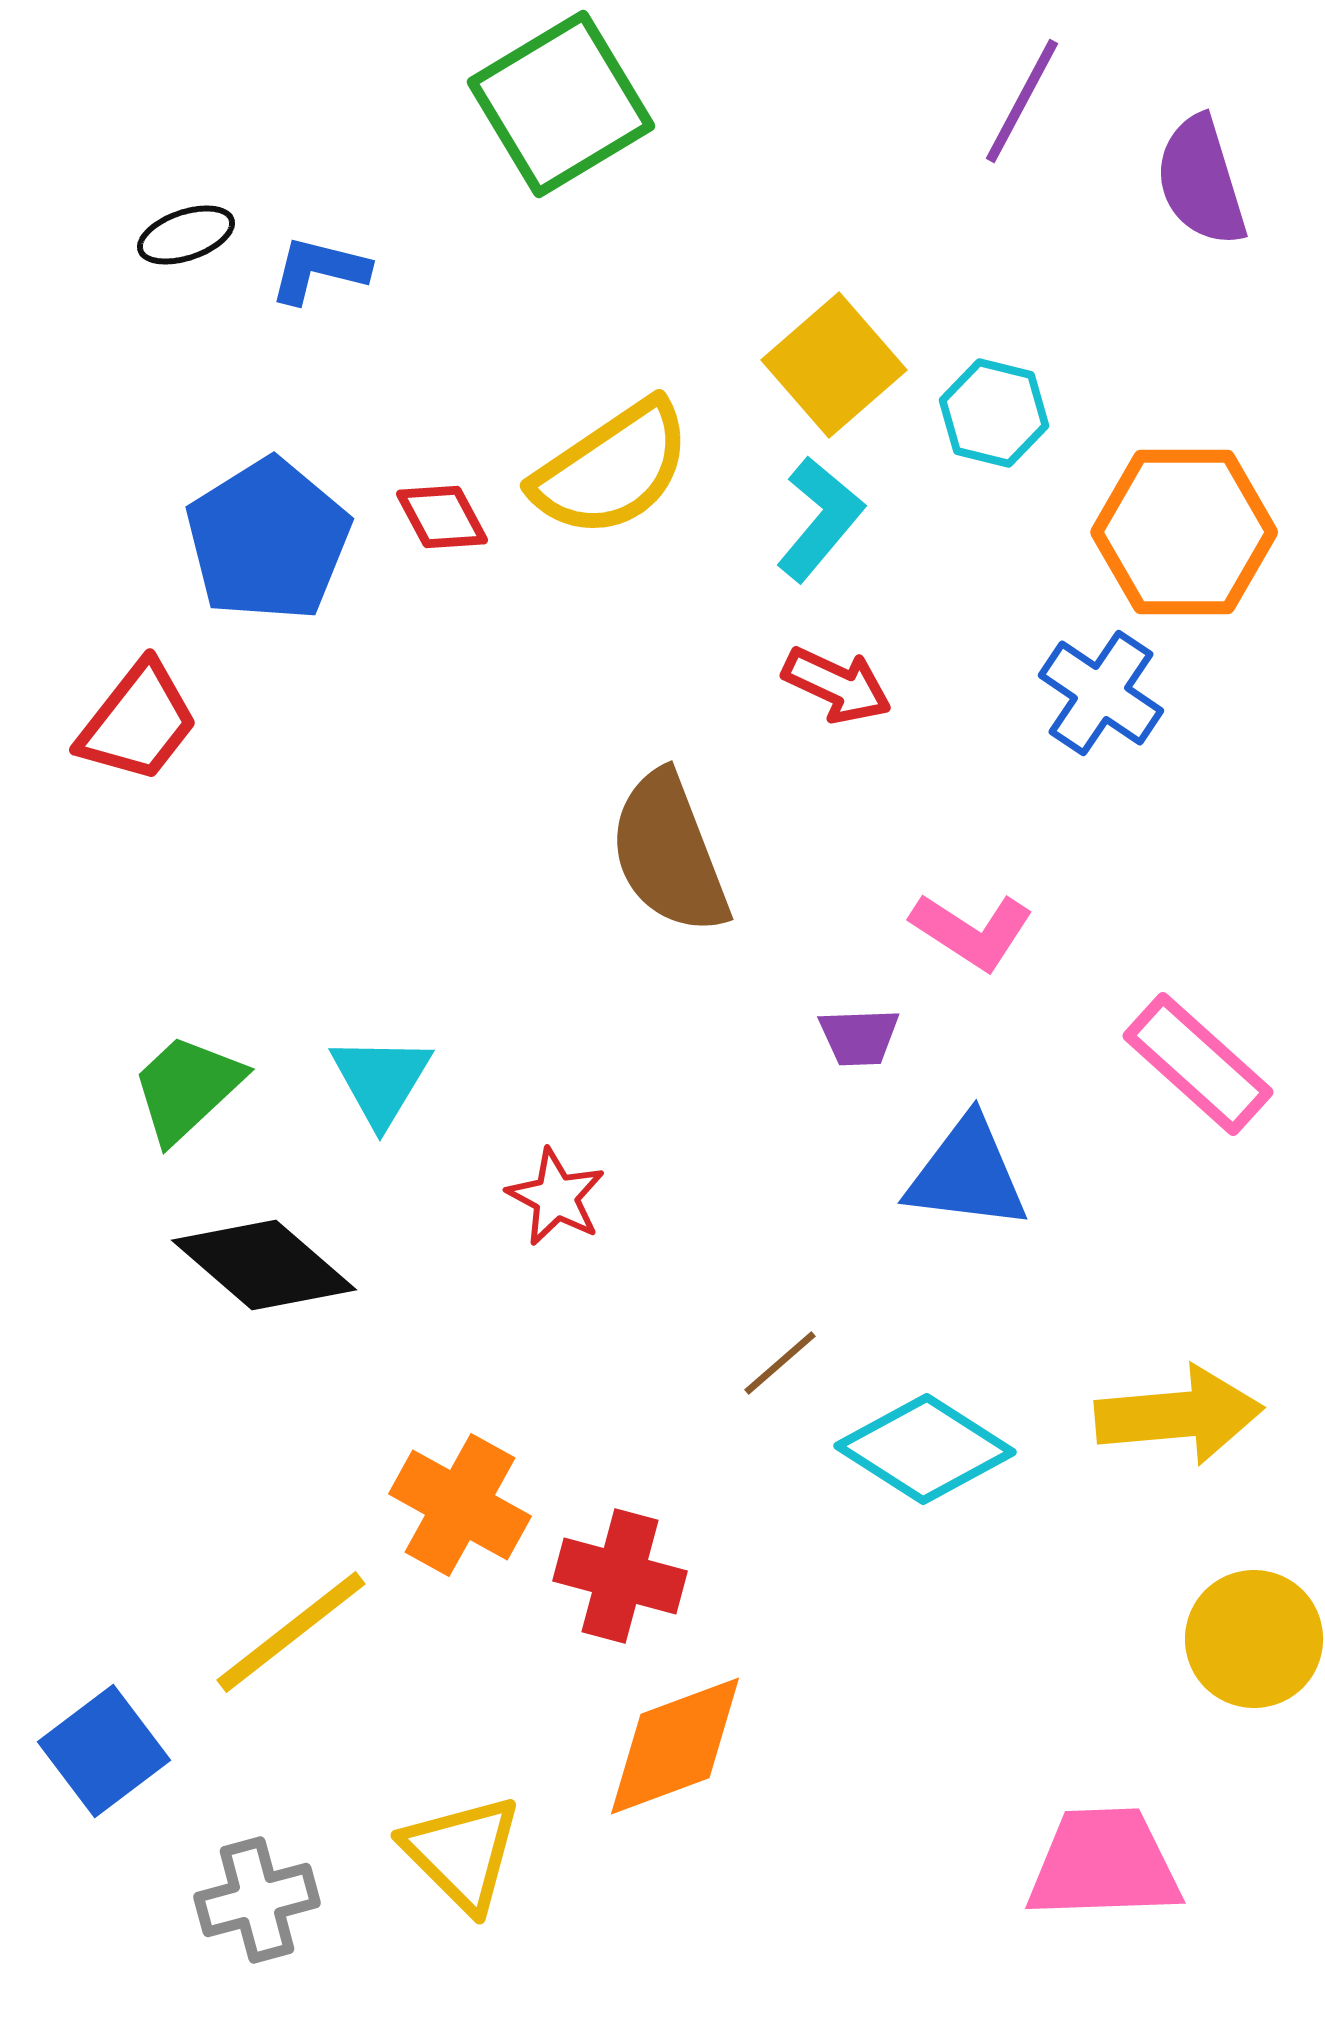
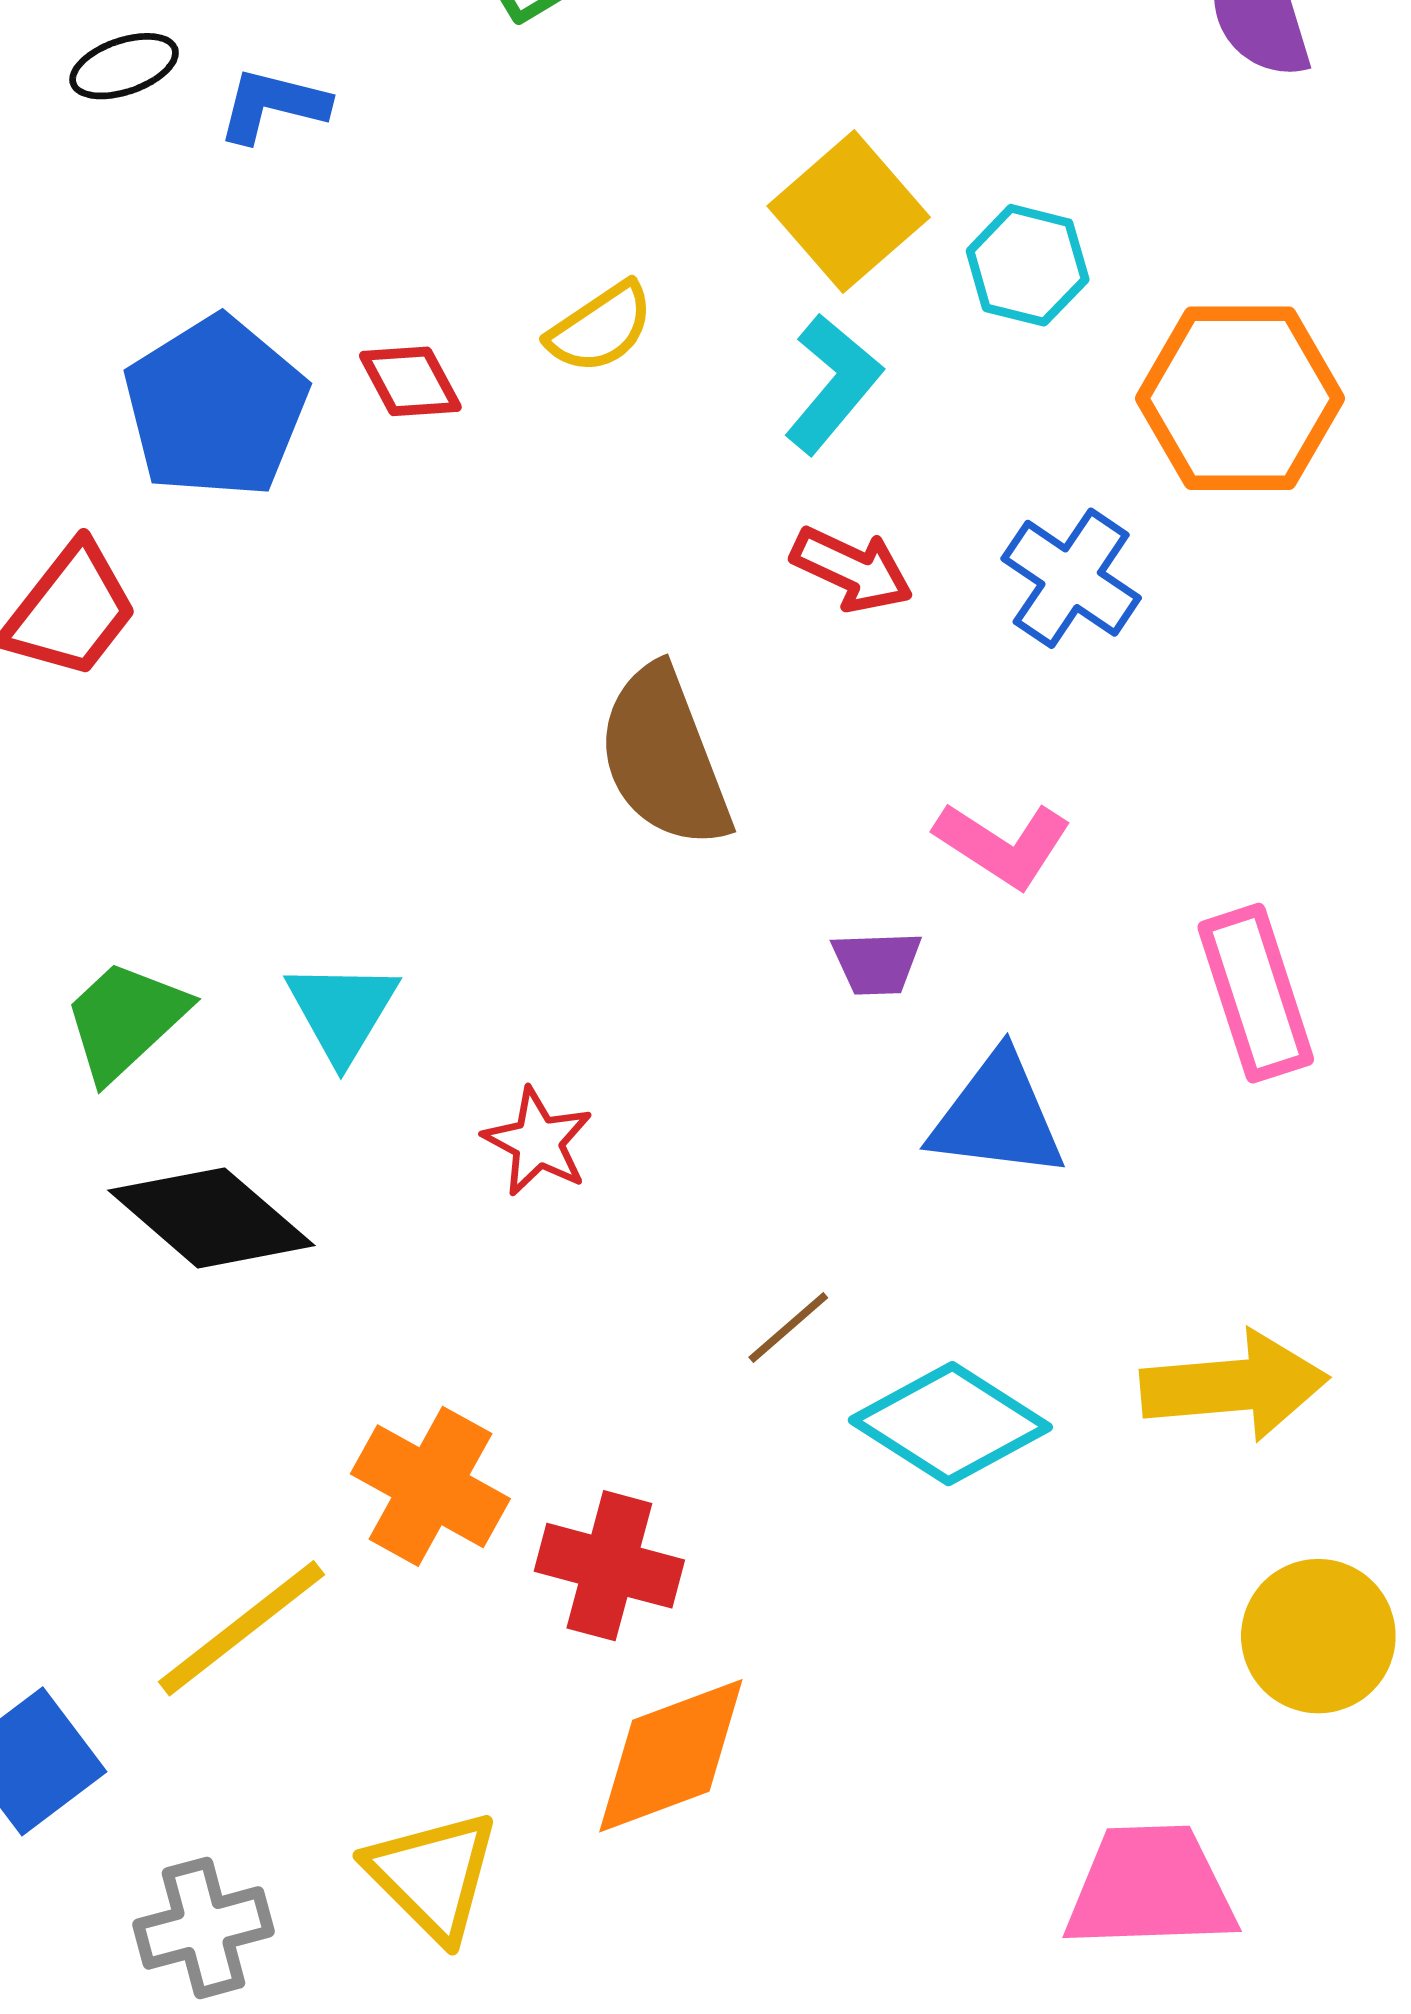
yellow semicircle: (612, 469) -> (600, 328), size x0.6
blue cross: (1101, 693) -> (1071, 578), moved
pink rectangle: (1198, 1064) -> (1256, 993), turned 30

